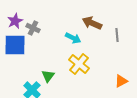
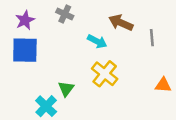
gray cross: (33, 28) -> (65, 14), moved
orange triangle: (121, 81) -> (163, 85), moved, turned 32

